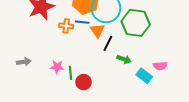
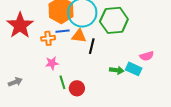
orange triangle: (97, 31) -> (79, 36), turned -35
green arrow: (124, 59) -> (117, 70), moved
pink star: (57, 67) -> (52, 63), moved

